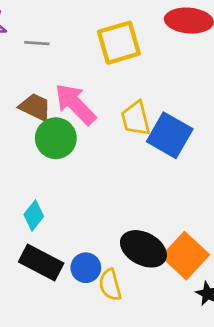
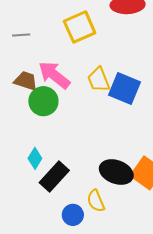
black rectangle: (41, 262) -> (54, 176), moved, turned -68
blue circle: (86, 268) -> (73, 215), moved

